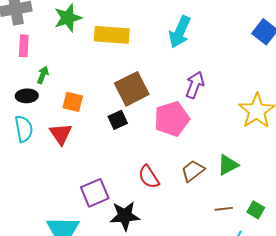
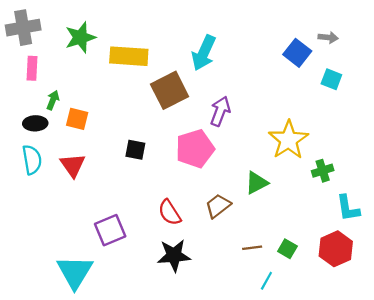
brown square: (132, 89) -> (170, 90), moved
orange square: (73, 102) -> (77, 119), moved
black square: (118, 120) -> (135, 150), turned 36
green triangle: (228, 165) -> (257, 183), moved
black star: (125, 216) -> (174, 255), moved

